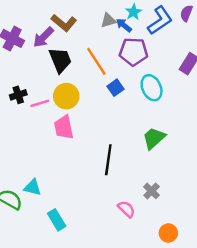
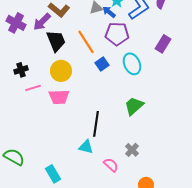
pink line: (40, 103) -> (33, 88), moved
pink trapezoid: (64, 127) -> (59, 97), turned -80
cyan triangle: (33, 187) -> (86, 147), moved

